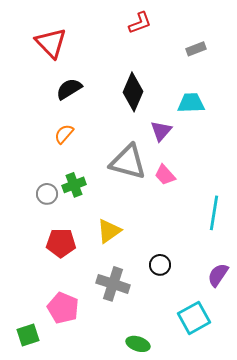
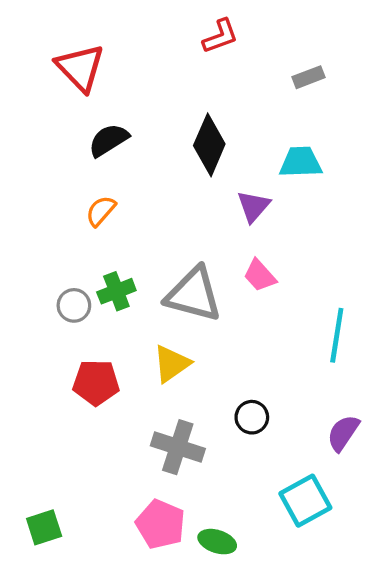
gray triangle: (128, 162) -> (194, 294), moved
pink pentagon: (63, 308) -> (161, 524), moved

